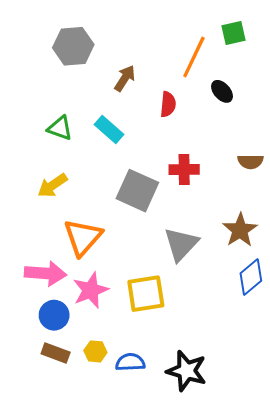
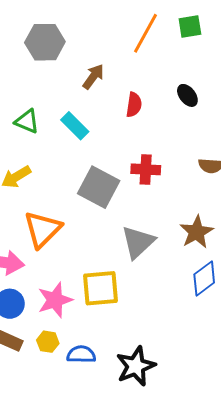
green square: (234, 33) -> (190, 26), moved
orange line: (194, 57) -> (146, 33), moved
pink star: (91, 290) -> (55, 300), moved
black star: (187, 371) -> (136, 366), turned 30

